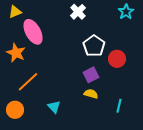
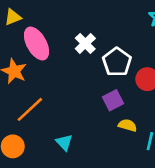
white cross: (78, 12) -> (85, 44), moved
yellow semicircle: (91, 94) -> (127, 125), moved

